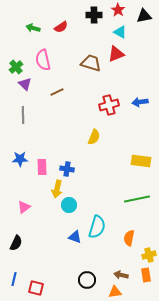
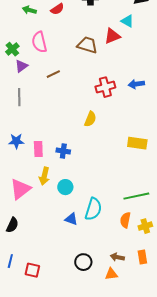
cyan triangle: (120, 32) -> (127, 21), moved
purple triangle: (25, 84) -> (21, 66), turned 40
yellow arrow: (57, 189) -> (44, 176), moved
green line: (137, 199) -> (136, 196), moved
pink triangle: (24, 207) -> (20, 189), size x1.6
yellow cross: (149, 255) -> (145, 226), moved

